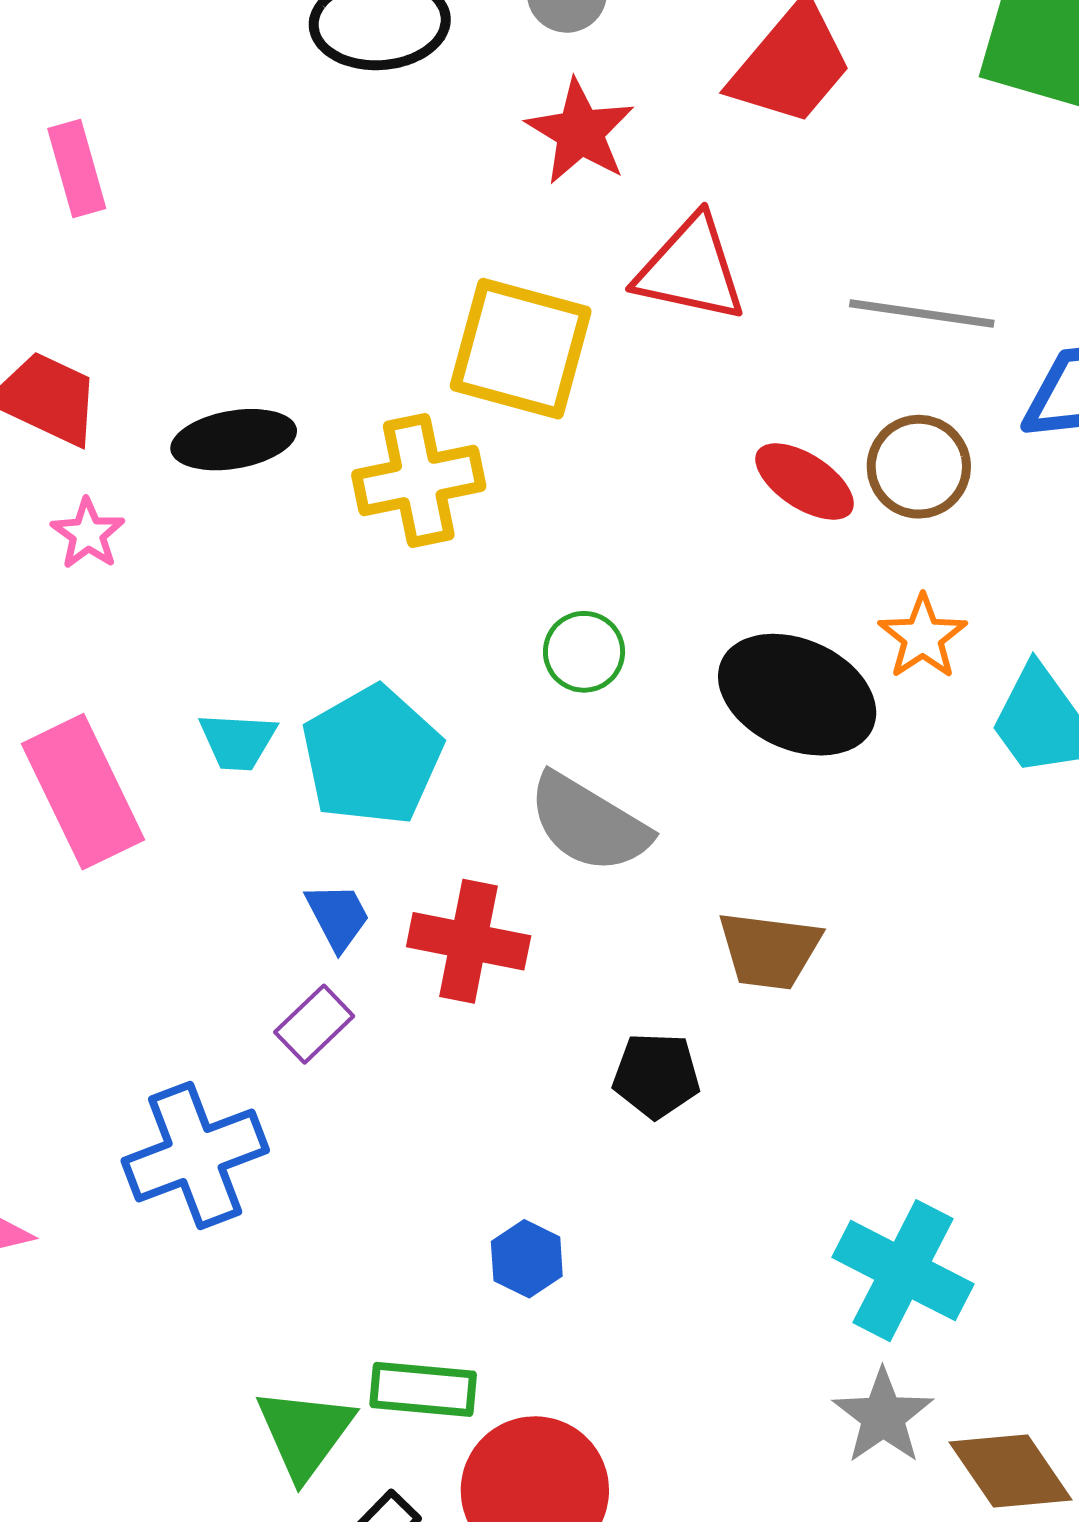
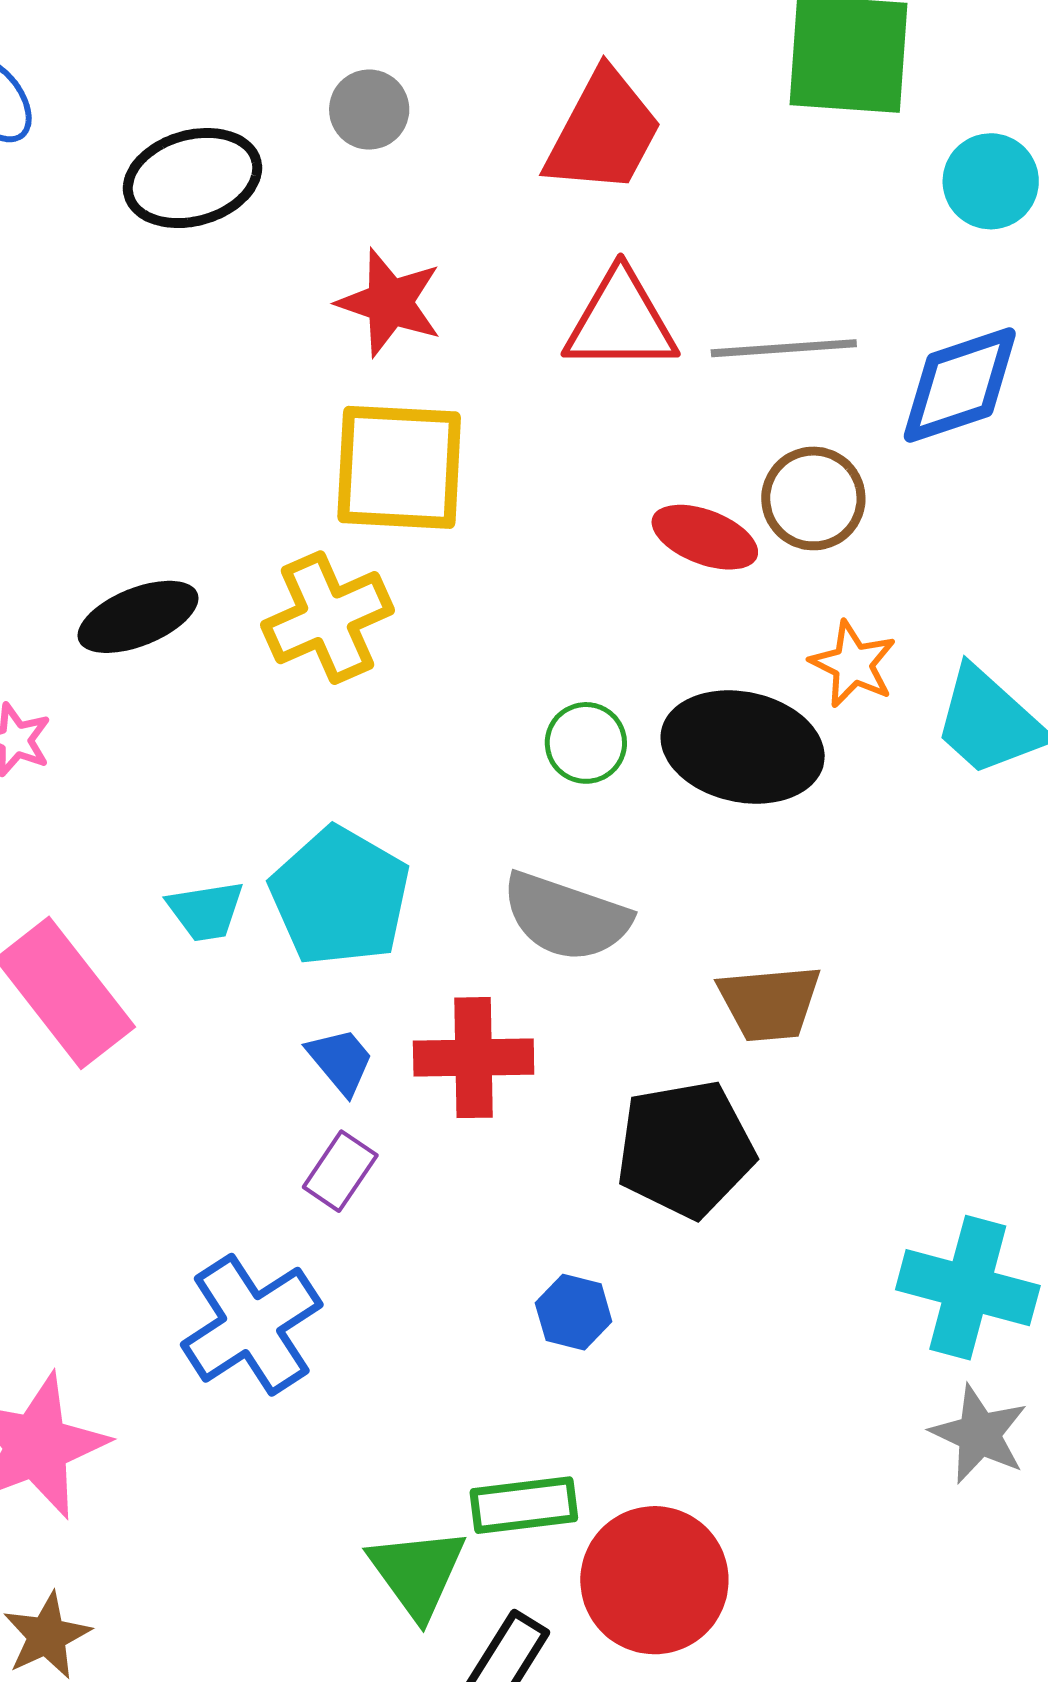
red star: (580, 132) -> (390, 303), moved
red triangle: (691, 269) -> (621, 321), moved
green circle: (584, 652) -> (586, 743), moved
black pentagon: (656, 1075) -> (685, 1149), size x1.6
blue hexagon: (527, 1259) -> (574, 1312), moved

